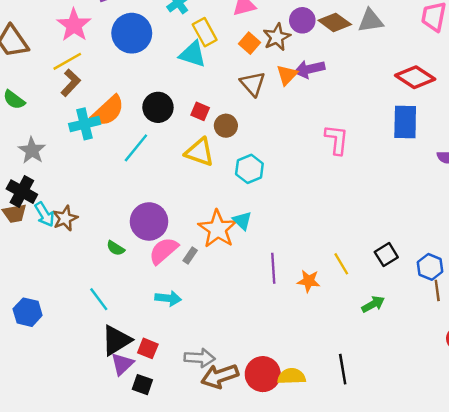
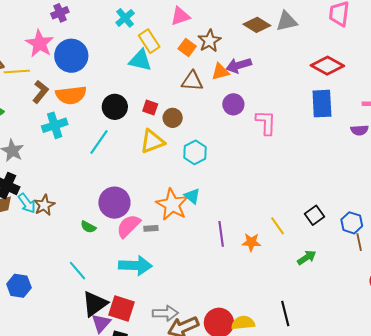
purple circle: (302, 20) -> (233, 104), moved
blue circle: (132, 33) -> (71, 56), moved
yellow line: (67, 61) -> (17, 71), moved, turned 30
orange triangle: (287, 75) -> (220, 72), turned 36
brown triangle: (253, 84) -> (192, 81), turned -40
orange semicircle: (108, 111) -> (71, 95), moved, turned 40
yellow triangle: (200, 152) -> (152, 141), turned -36
gray rectangle: (190, 255) -> (151, 228), turned 56
cyan arrow: (168, 298) -> (135, 265), size x1.5
red square: (148, 348) -> (121, 309), size x1.5

